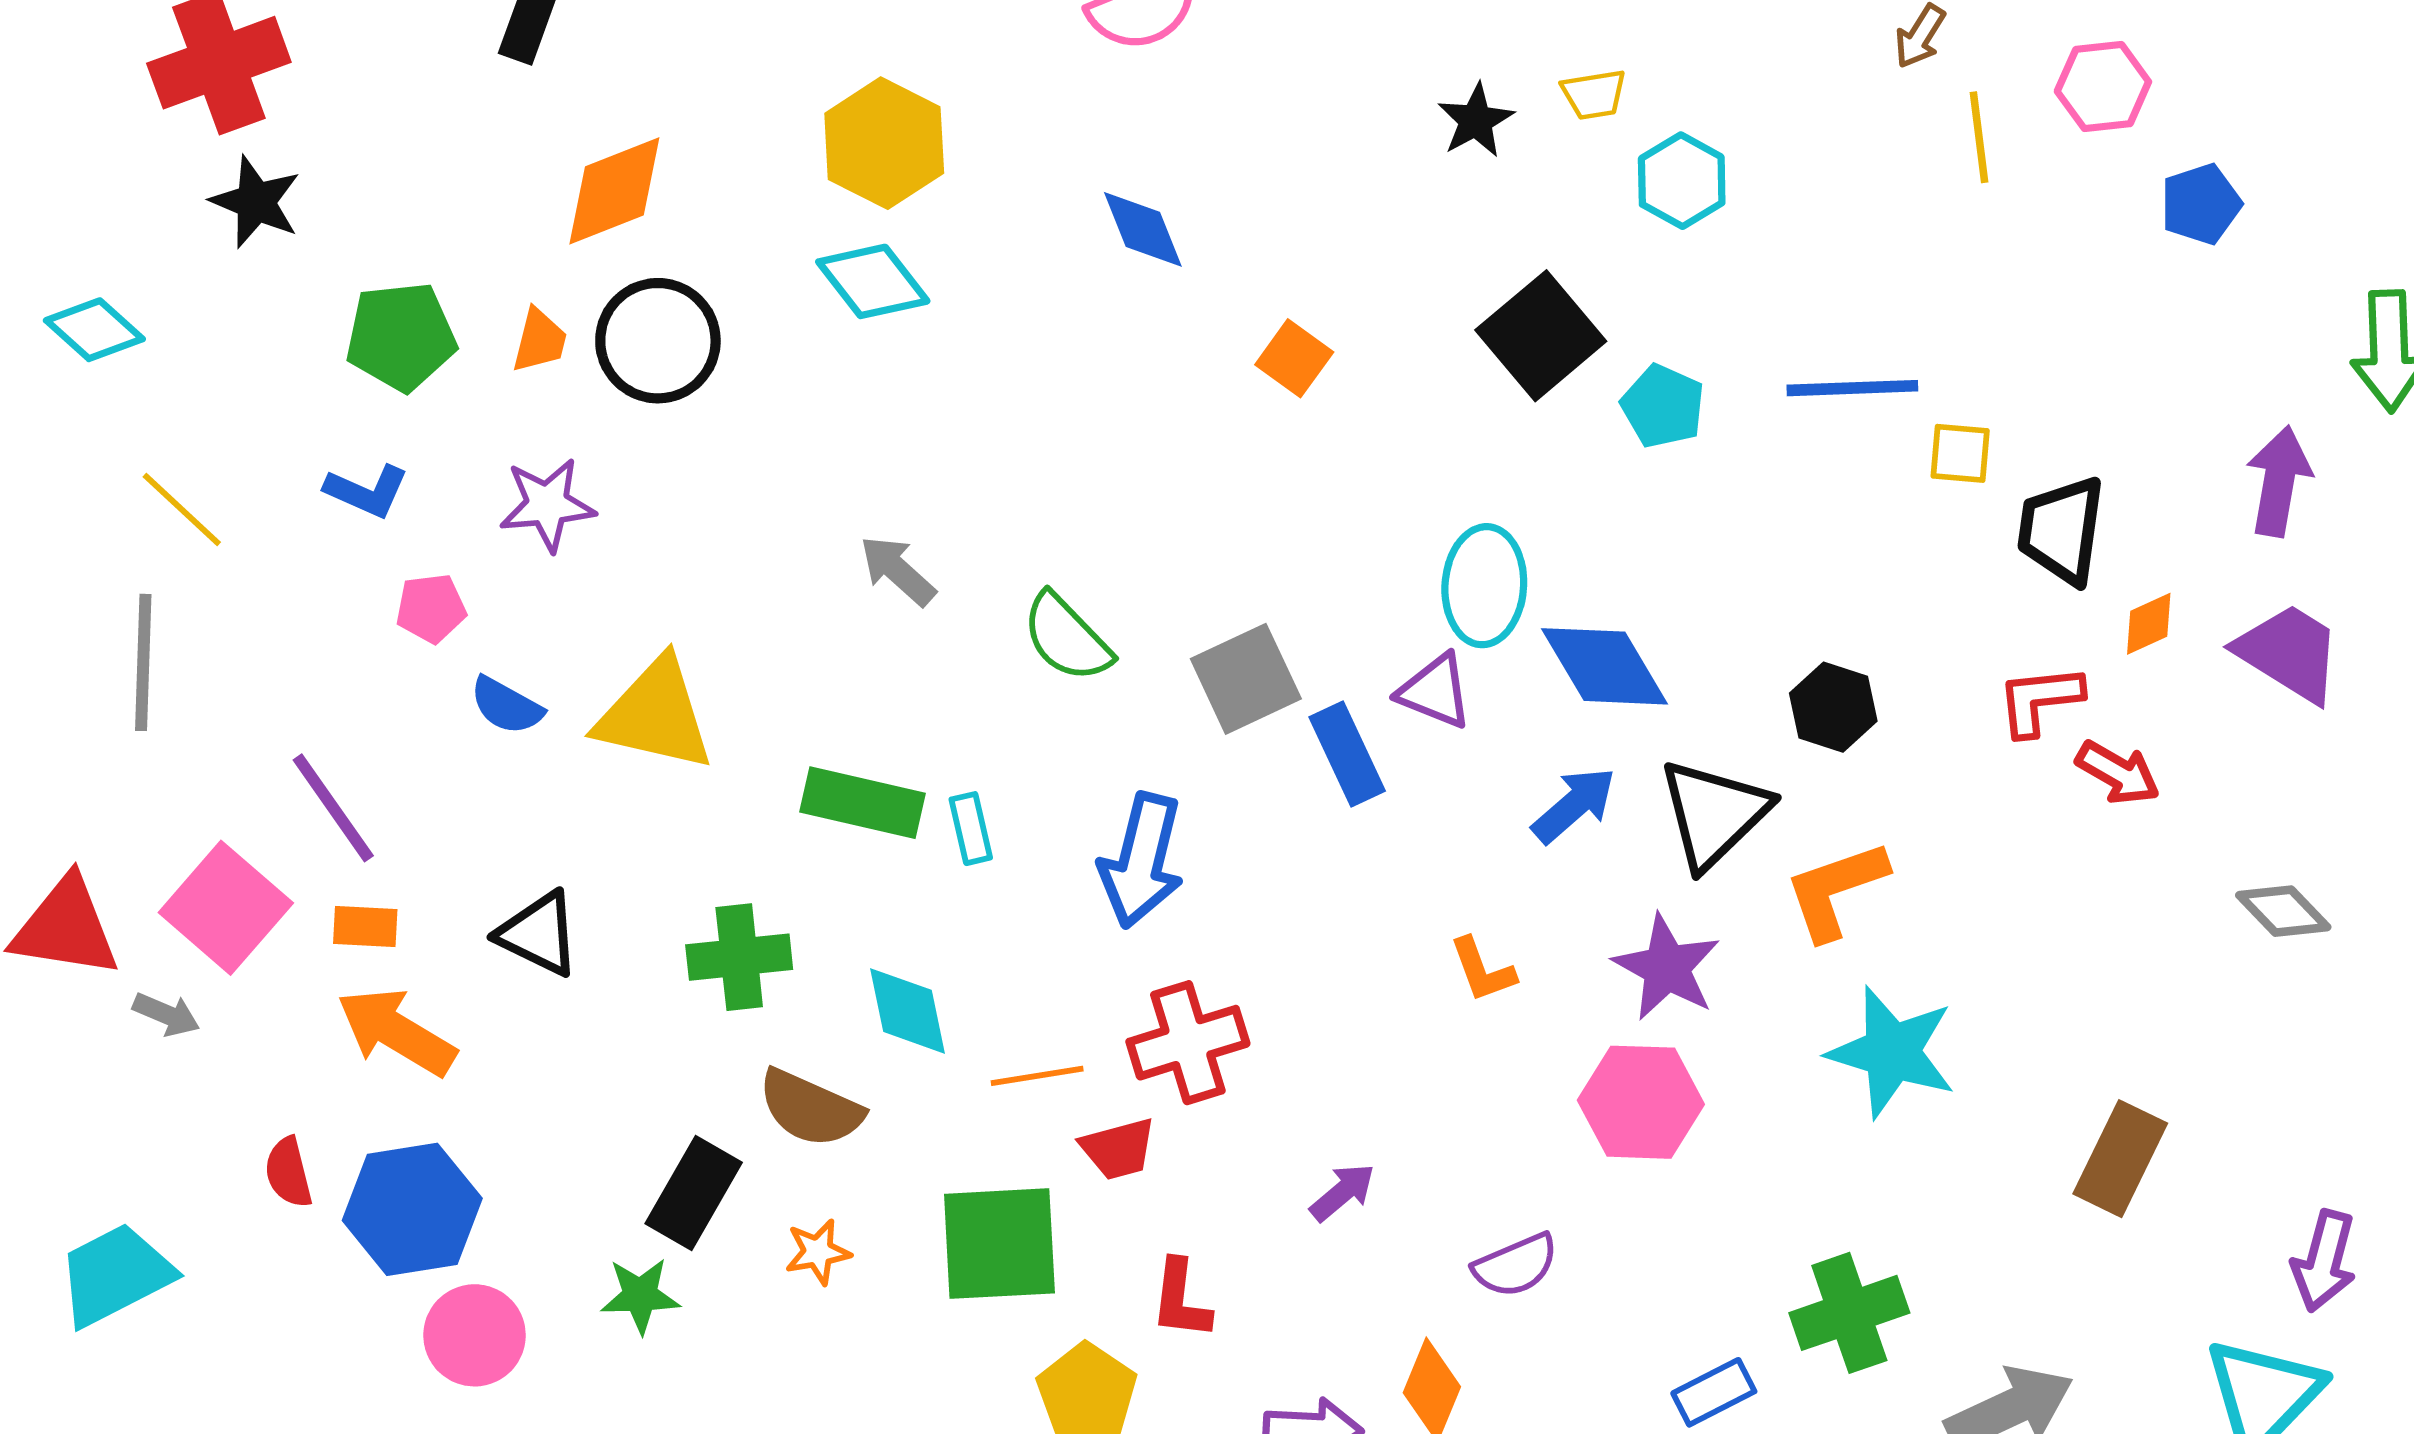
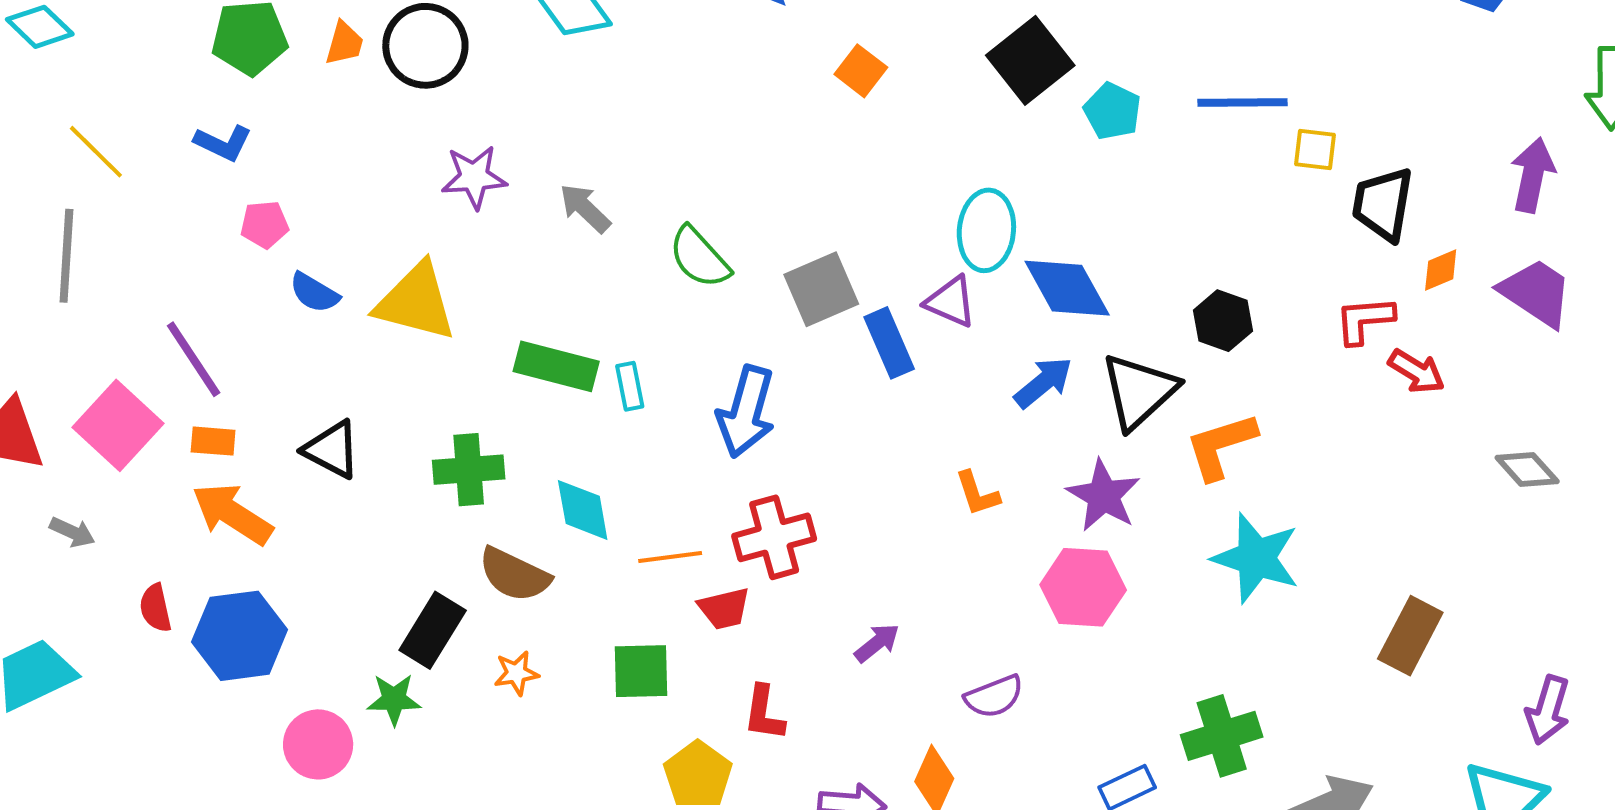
purple star: (547, 505) -> (474, 177), moved
gray arrow: (166, 1014) -> (72, 532), moved
green square: (999, 1244) -> (641, 671), size x0.7
pink circle: (475, 1335) -> (318, 744), moved

